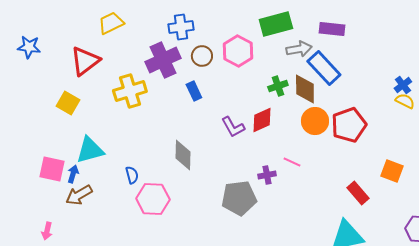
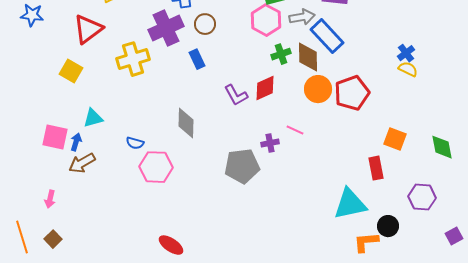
pink hexagon: (238, 51) -> (266, 20), moved
cyan triangle: (90, 150) -> (93, 118), size x0.7
blue semicircle: (132, 175) -> (135, 143), turned 120
red rectangle: (358, 193) -> (376, 168), moved, turned 30

